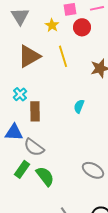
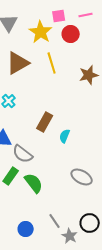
yellow star: (52, 25) -> (41, 32), size x1.6
cyan semicircle: (79, 106) -> (65, 136), moved
brown rectangle: (35, 111) -> (45, 122), moved, turned 30

